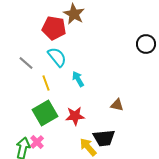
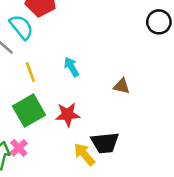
cyan semicircle: (57, 57) -> (21, 27), moved
brown triangle: (117, 105) -> (122, 86), moved

